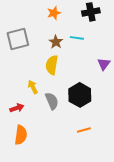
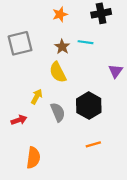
yellow semicircle: (52, 65) -> (58, 72), turned -36
yellow arrow: (33, 87) -> (37, 97), turned 56
orange semicircle: (21, 135) -> (33, 158), moved

